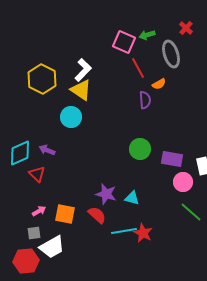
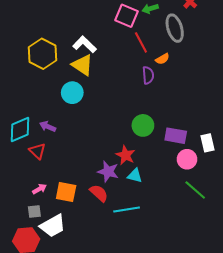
white L-shape: (83, 70) -> (85, 45), turned -90
red star: (143, 233) -> (126, 155), moved

